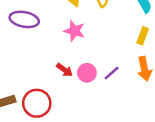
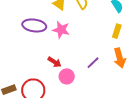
purple ellipse: (24, 19) -> (34, 25), moved
pink circle: (87, 73) -> (67, 76), moved

